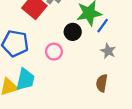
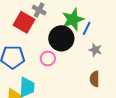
black circle: (73, 32) -> (61, 38), size x1.6

